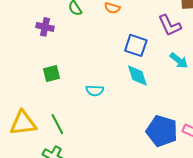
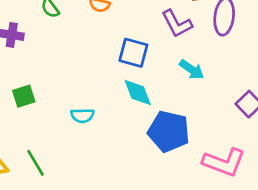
blue pentagon: (162, 131) -> (169, 131), moved

